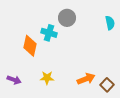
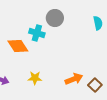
orange diamond: (30, 46) -> (18, 46), turned -45

